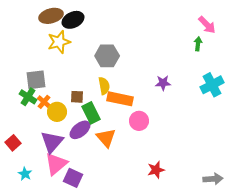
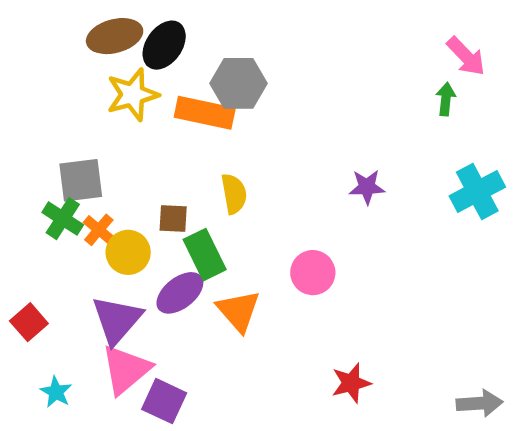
black ellipse: (73, 20) -> (164, 45), turned -30
gray hexagon: (107, 56) -> (238, 83), moved
orange rectangle: (120, 99) -> (205, 113), moved

